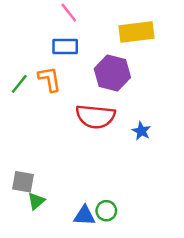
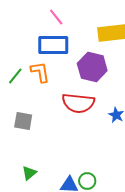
blue rectangle: (65, 46) -> (53, 45), size x1.4
gray square: (23, 182) -> (23, 121), moved

